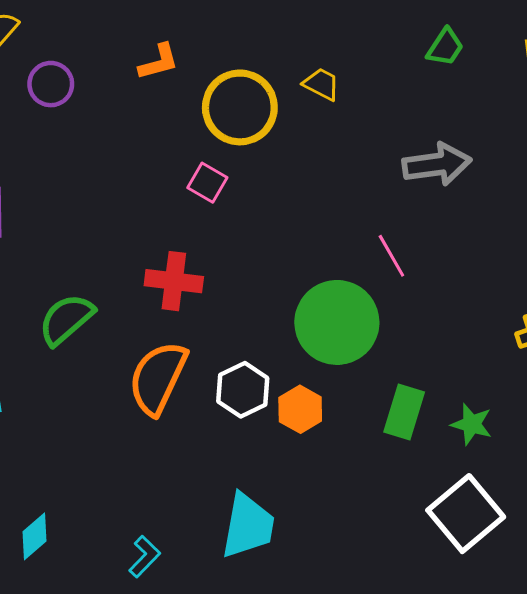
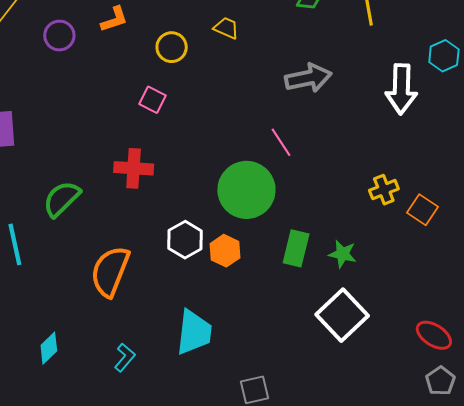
purple circle: (51, 84) -> (59, 36), moved
yellow circle: (240, 107) -> (172, 47), size x0.6
orange semicircle: (158, 378) -> (110, 271), moved

